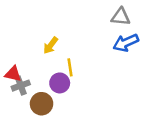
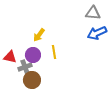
purple circle: (60, 83) -> (33, 55), moved
gray cross: (21, 86) -> (25, 67), moved

